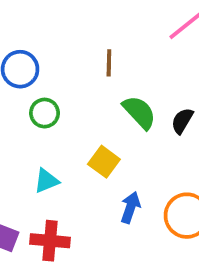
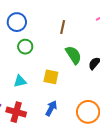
yellow square: (104, 162) -> (51, 77), turned -35
blue arrow: (130, 207) -> (51, 108), moved

